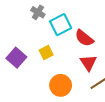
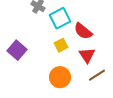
yellow square: (46, 52) -> (61, 45), moved

